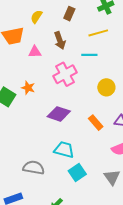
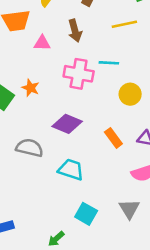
cyan line: (89, 55) -> (109, 63), moved
pink cross: (65, 74) -> (79, 74), turned 35
gray semicircle: (34, 168) -> (30, 148), moved
cyan square: (77, 172) -> (86, 214), moved, turned -30

